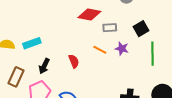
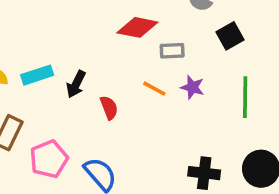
black square: (141, 29) -> (230, 36), moved
black arrow: (44, 66) -> (76, 84), moved

